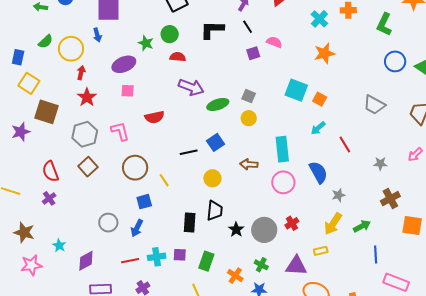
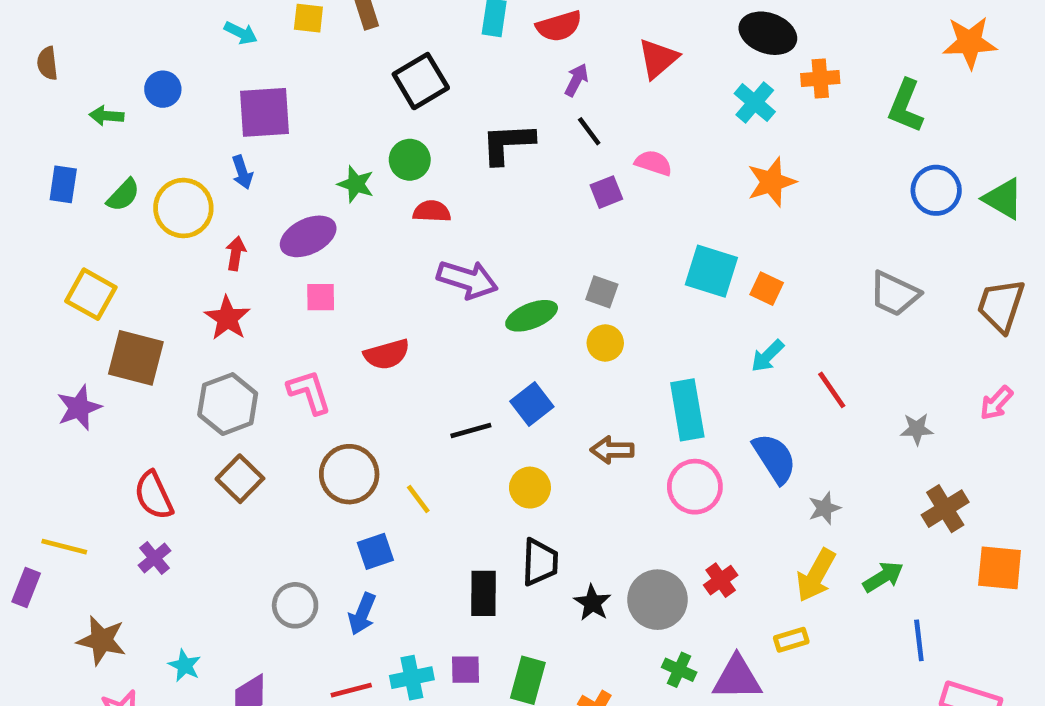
blue rectangle: (18, 57) -> (63, 184), moved
red arrow: (81, 73) -> (236, 253), moved
green cross: (261, 265) -> (679, 670), moved

